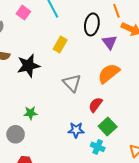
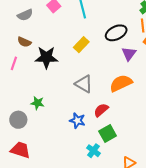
black ellipse: (92, 24) -> (116, 33), turned 40
gray triangle: (72, 83) -> (84, 84), turned -30
blue star: (76, 130) -> (77, 121), moved

